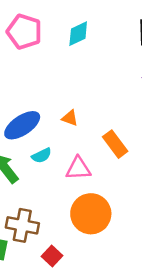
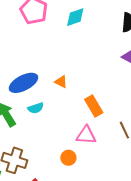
pink triangle: (78, 168) -> (86, 135), moved
orange circle: (91, 214) -> (68, 158), size x0.5

